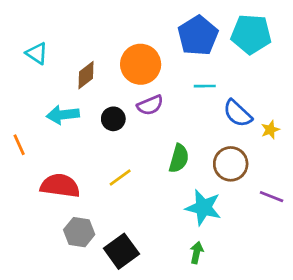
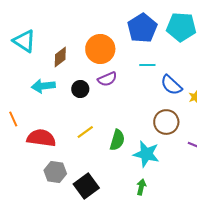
cyan triangle: (37, 53) -> (24, 41), size x1.4
orange line: (19, 145) -> (13, 119), moved
green semicircle: (179, 158) -> (117, 140), moved

